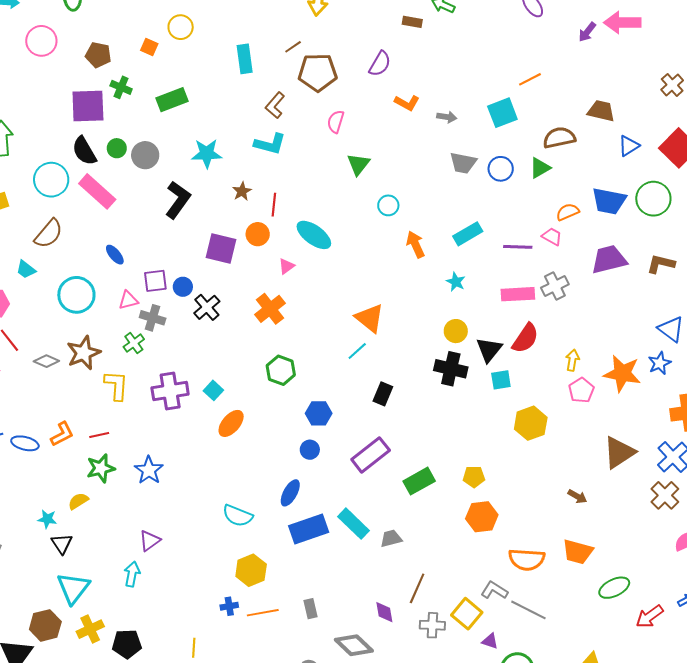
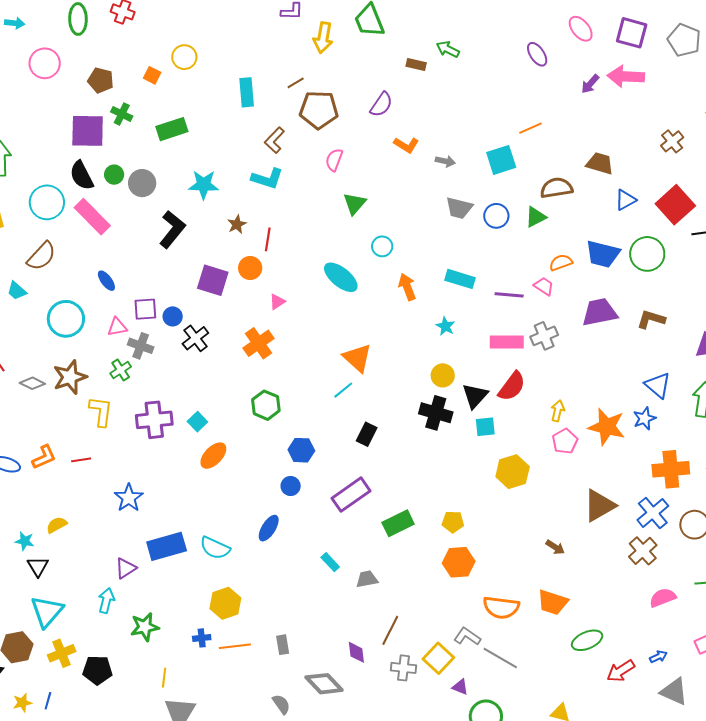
cyan rectangle: (468, 234) -> (460, 279), turned 44
cyan ellipse: (314, 235) -> (341, 277), moved
green star: (101, 468) -> (145, 627), moved
cyan rectangle: (353, 524) -> (330, 562), size x0.6
blue rectangle: (309, 529) -> (167, 546), moved

